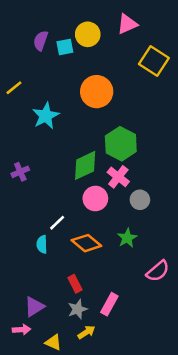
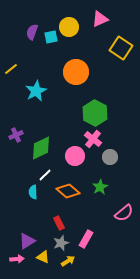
green diamond: (85, 165) -> (41, 148), moved
yellow triangle: (53, 342) -> (43, 257), moved

